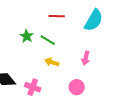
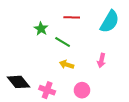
green star: (27, 36) -> (41, 29), moved
pink circle: (77, 87) -> (82, 90), moved

